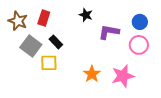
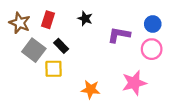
black star: (86, 15) -> (85, 19), moved
orange star: (92, 74) -> (91, 89), moved, turned -30

